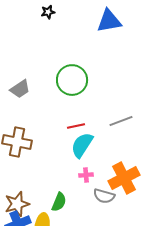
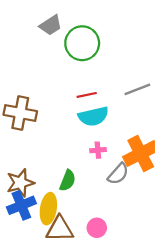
gray trapezoid: (20, 89) -> (51, 25), moved
cyan semicircle: (82, 145) -> (93, 116), turned -136
gray semicircle: (104, 196) -> (118, 174), turned -65

